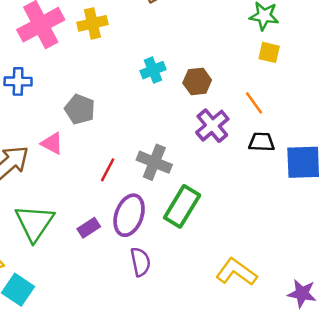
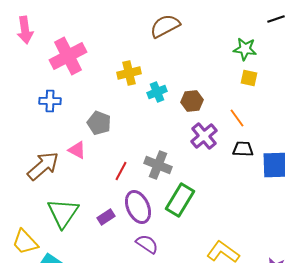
yellow cross: (92, 23) -> (129, 73), moved
purple ellipse: (129, 215) -> (138, 207), turned -44
purple semicircle: (140, 262) -> (147, 244), turned -45

